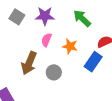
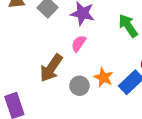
orange star: (70, 46) -> (104, 77), moved

